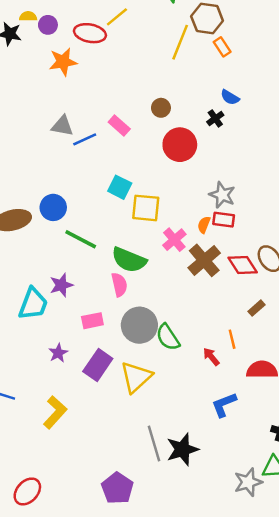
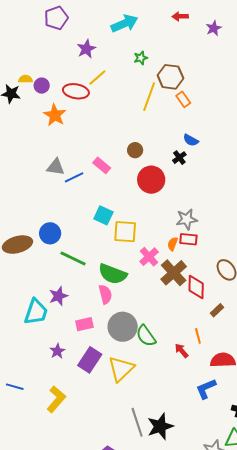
orange star: (63, 62) -> (55, 115), turned -30
gray star: (222, 195) -> (187, 219), turned -30
red diamond: (243, 265) -> (196, 287), moved, turned 35
blue L-shape: (224, 405) -> (206, 389), moved

